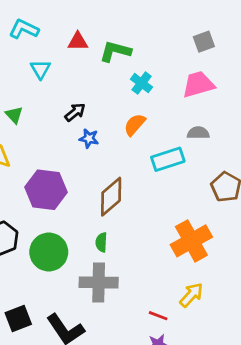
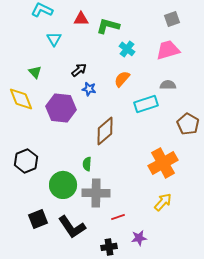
purple hexagon: (46, 190) -> (61, 108), moved
green semicircle: (101, 242) -> (87, 164), moved
green circle: (49, 252) -> (63, 185), moved
red line: (158, 316) -> (118, 217), moved, turned -40

